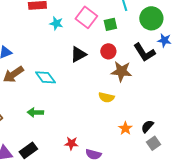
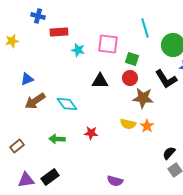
pink square: (86, 17) -> (108, 44), turned -30
green square: (110, 24) -> (132, 59), moved, turned 32
black triangle: (78, 54) -> (100, 81), turned 30
orange star: (125, 128) -> (147, 126), moved
red star: (71, 143) -> (91, 133), moved

